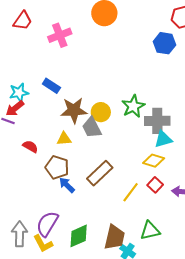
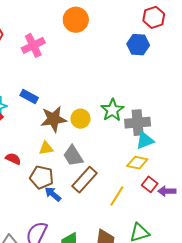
gray trapezoid: (92, 128) -> (73, 156), moved
red square: (155, 185) -> (150, 184), moved

